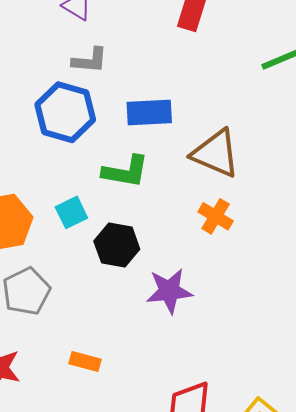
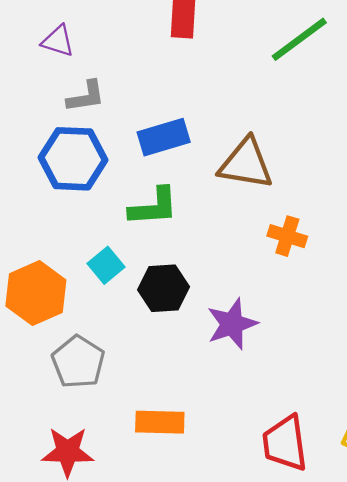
orange cross: (216, 216) -> (287, 236), moved
orange rectangle: (85, 361) -> (160, 422), size x1.4

